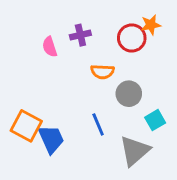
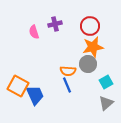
orange star: (151, 25) -> (93, 47), moved, size x1.5
orange semicircle: (102, 72) -> (68, 71), moved
gray triangle: (135, 151) -> (106, 103), moved, size x0.7

